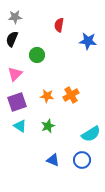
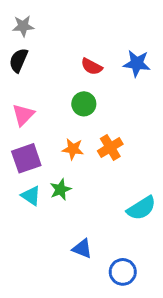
red semicircle: (59, 25) -> (92, 67), moved, turned -72
green circle: (37, 55) -> (84, 104), moved
green star: (48, 126) -> (60, 189), moved
blue circle: (82, 160) -> (123, 272), moved

